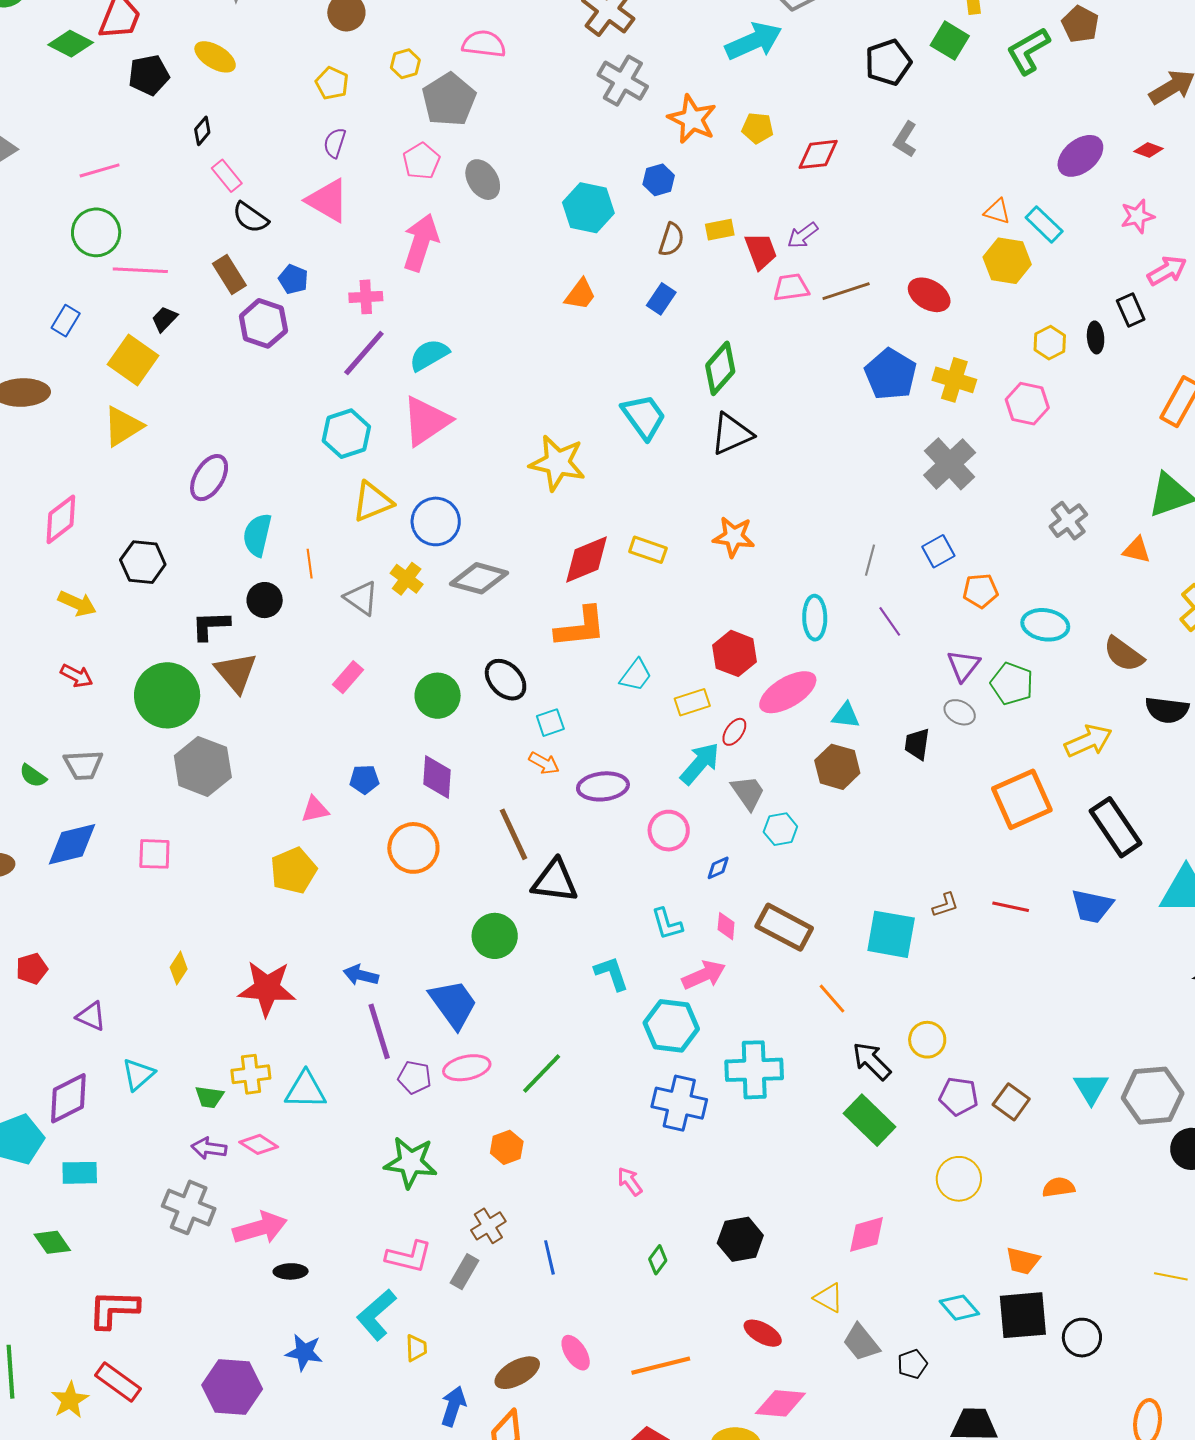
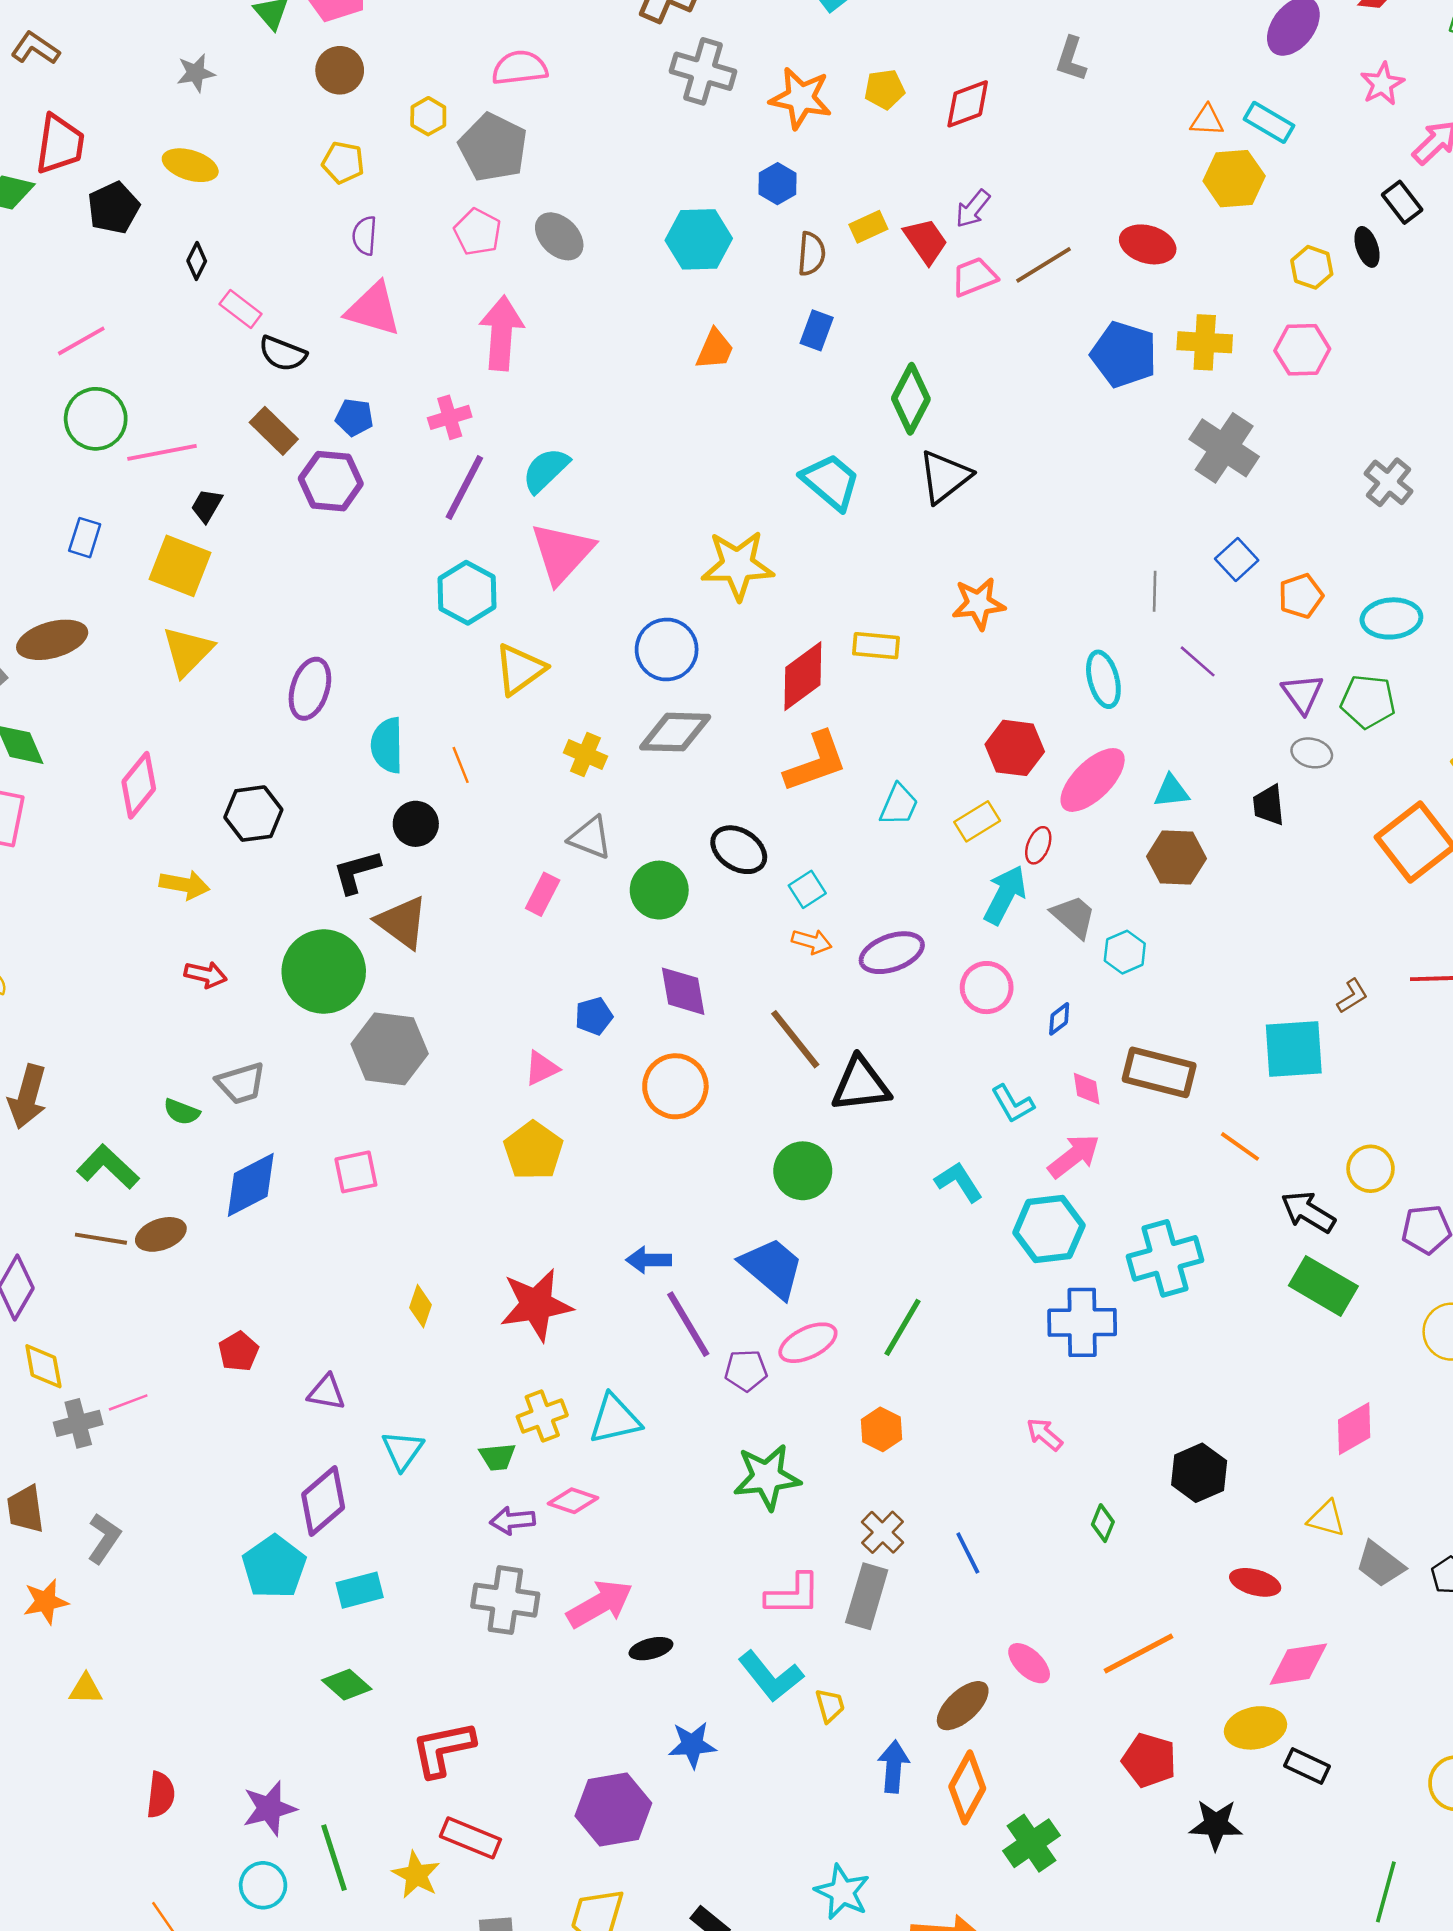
blue circle: (436, 521) -> (667, 649), moved
gray triangle: (361, 598) -> (590, 838), moved
gray rectangle: (464, 1272) -> (867, 1596), size x1.4
cyan L-shape: (376, 1315) -> (771, 1676), turned -74

